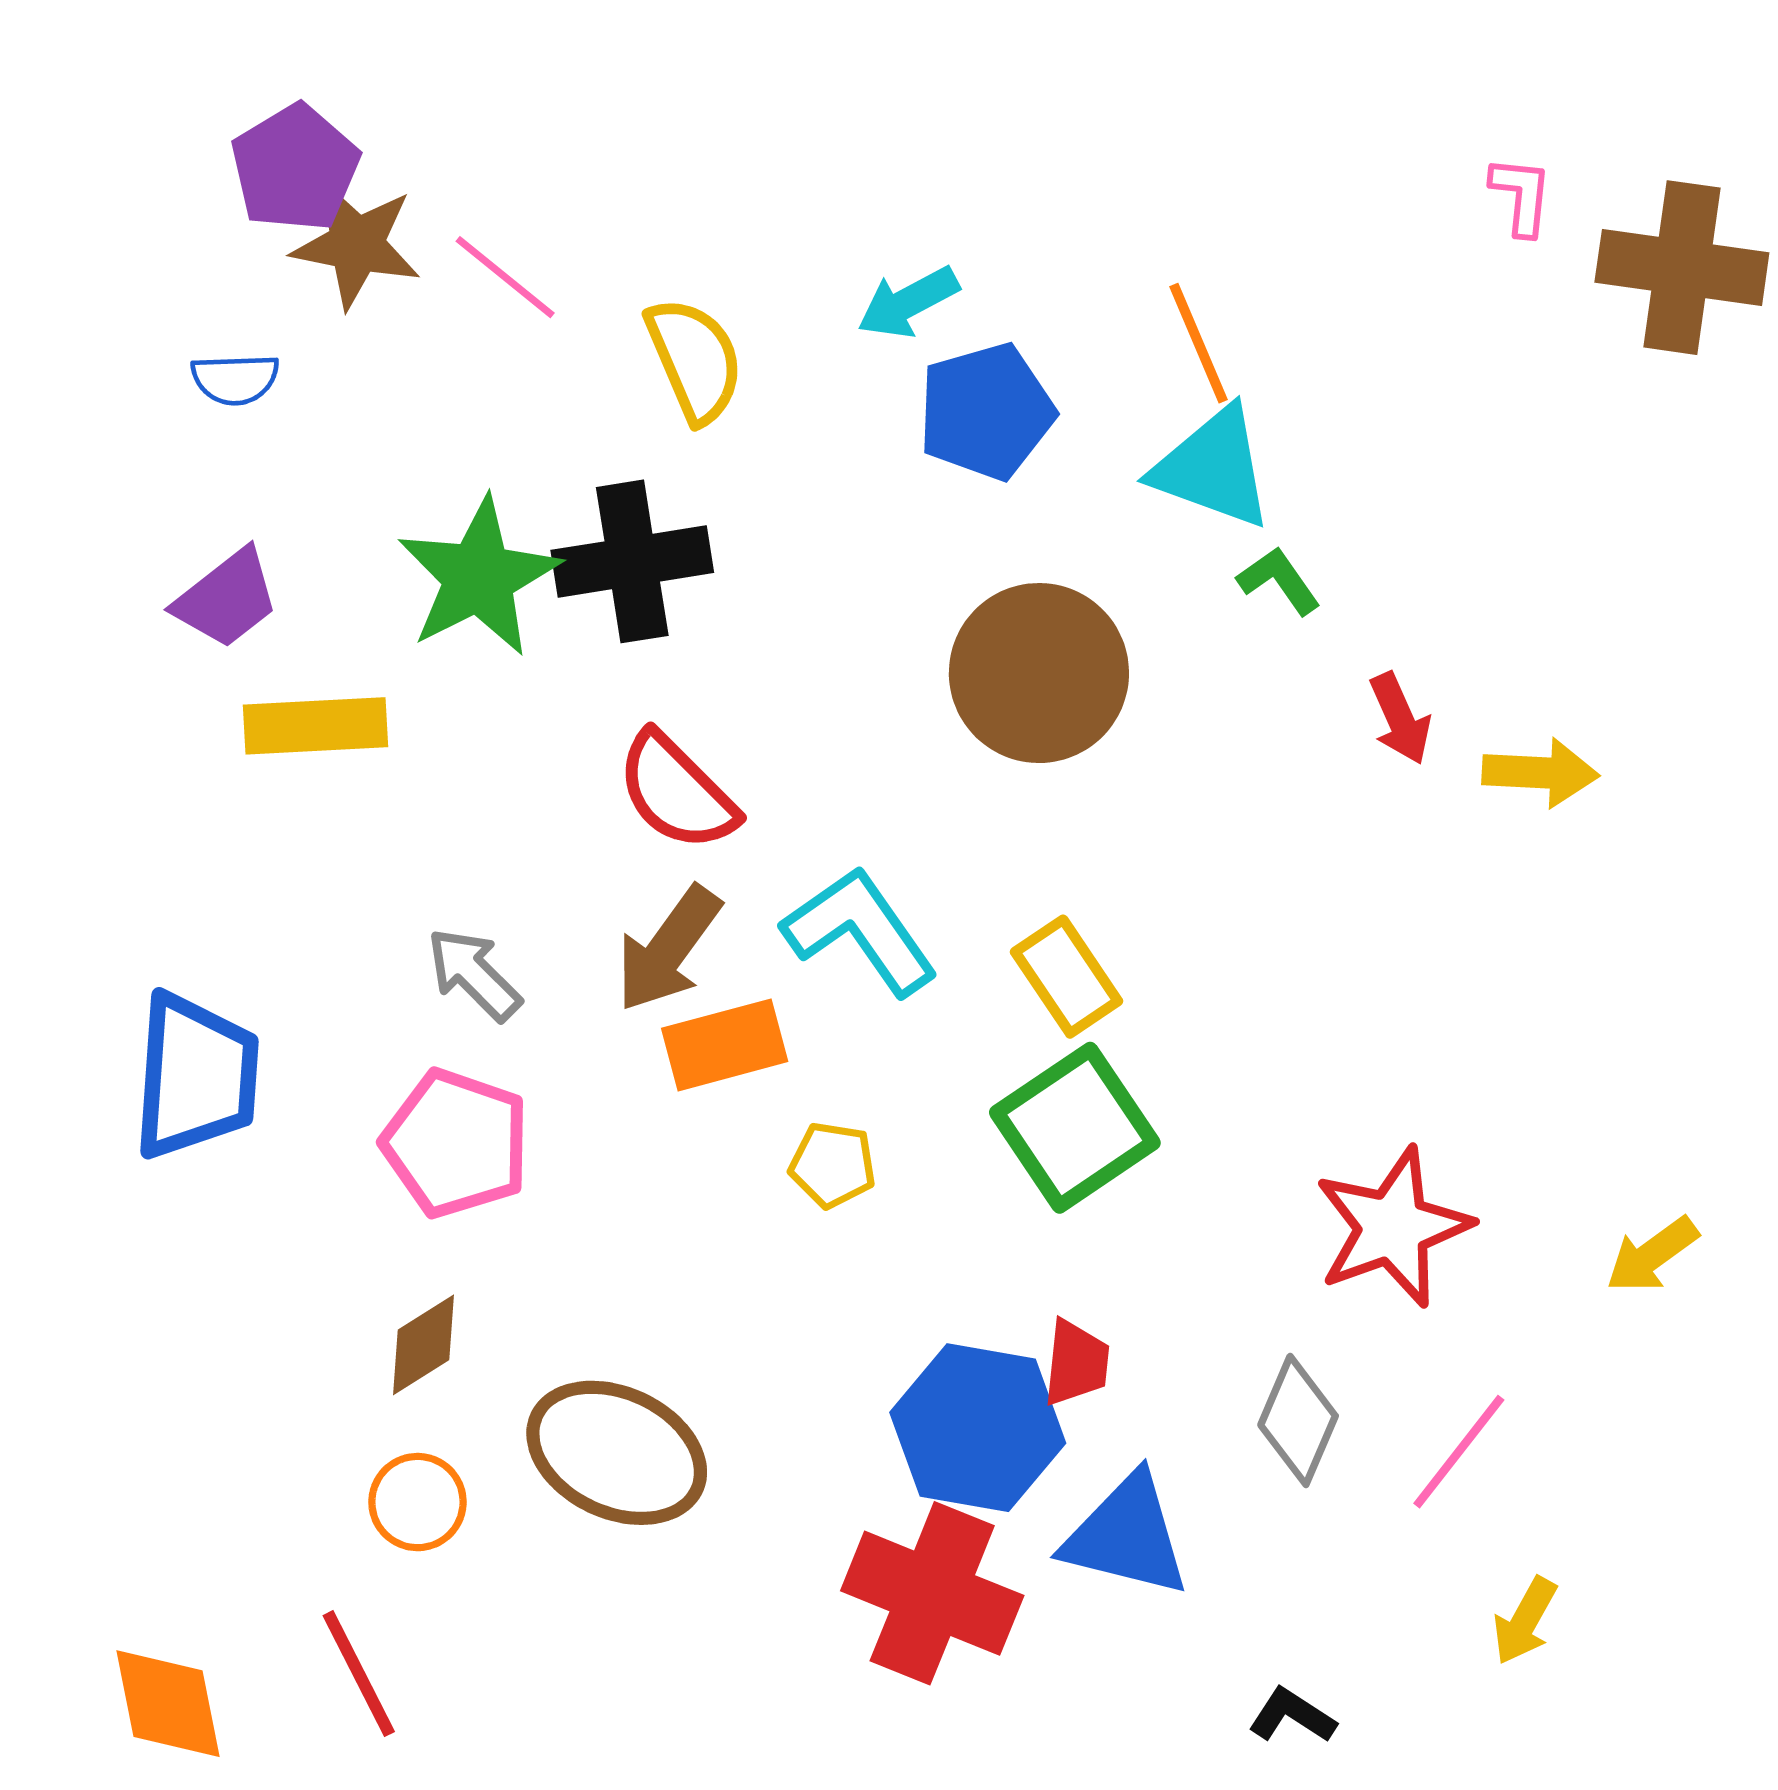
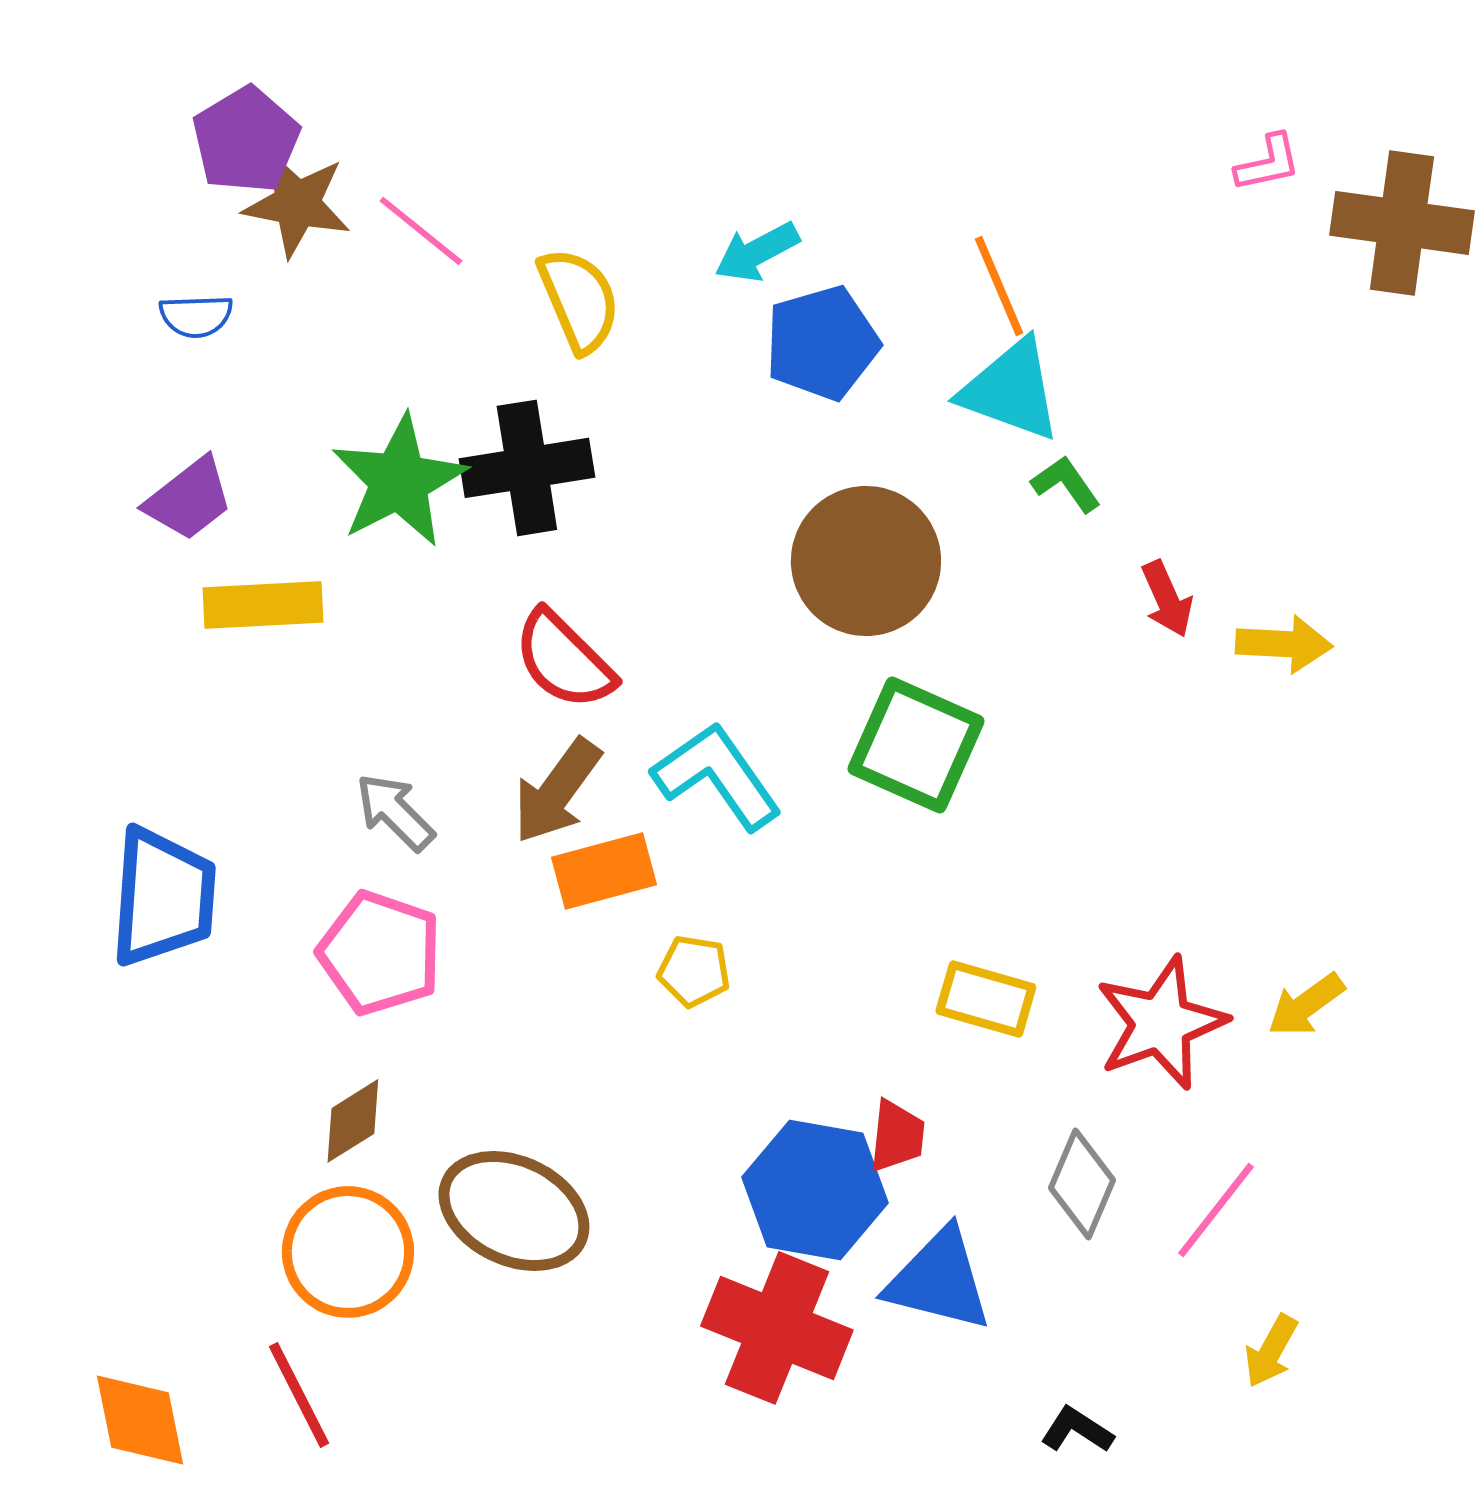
pink L-shape: (1521, 196) -> (1268, 163), turned 72
yellow rectangle: (1067, 977) -> (986, 999), moved, turned -40
green square: (1075, 1128) -> (916, 745), moved, turned -32
yellow arrow: (1652, 1255) -> (1306, 1005), moved
orange circle: (417, 1502) -> (348, 1252), size x1.6

